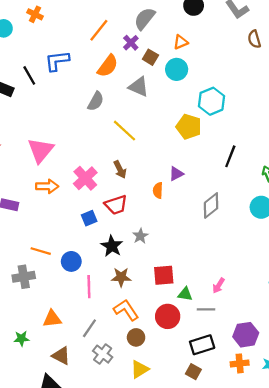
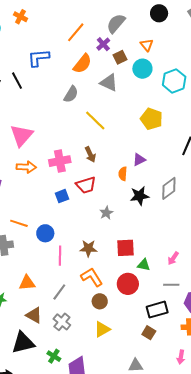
orange triangle: (181, 42) -> (147, 45), turned -48
brown square: (150, 57) -> (120, 57), turned 32
black line: (29, 75) -> (17, 81), moved
cyan hexagon: (212, 101) -> (174, 81), moved
pink cross: (85, 178) -> (60, 161), turned 30
black star: (112, 246) -> (140, 196), moved, turned 30
gray line: (206, 309) -> (171, 285), moved
gray cross: (103, 354) -> (62, 322), moved

